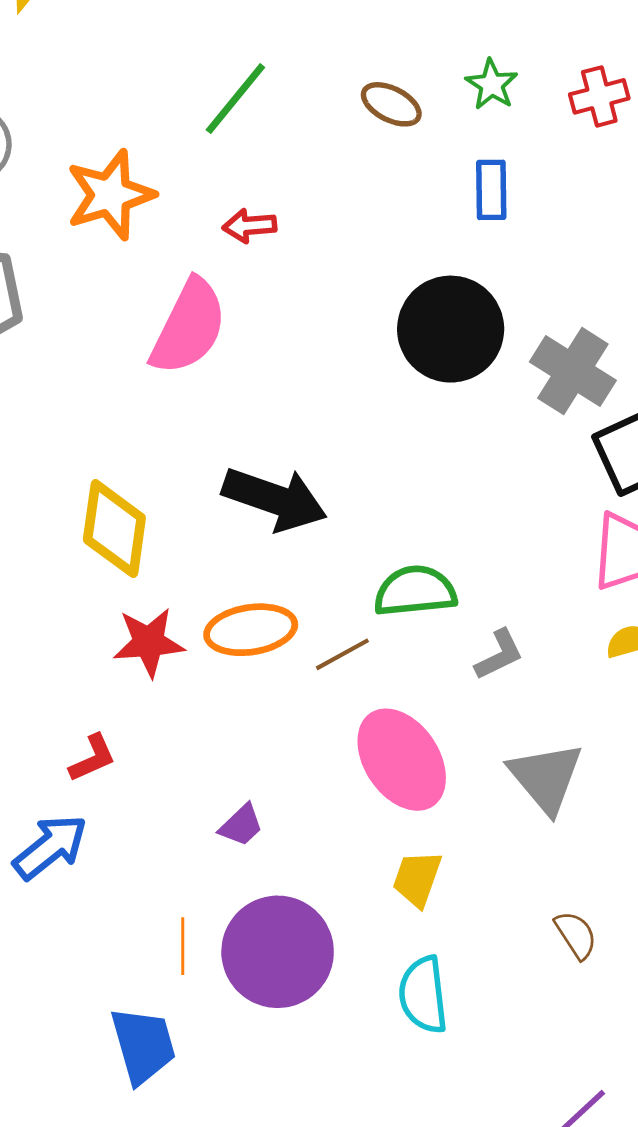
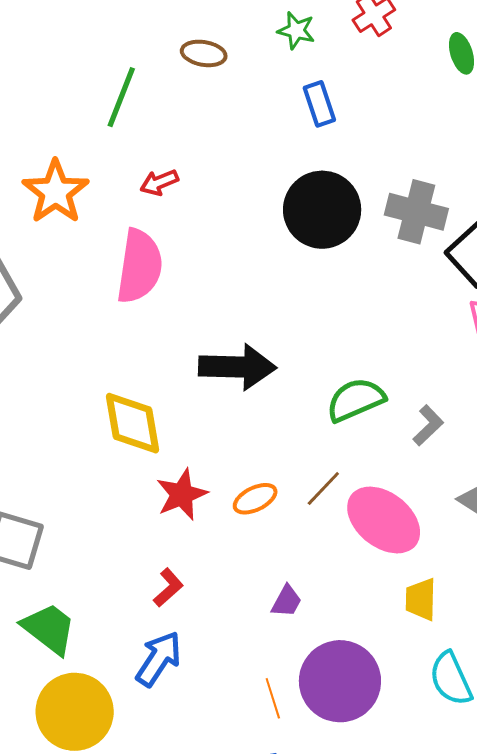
brown ellipse: (391, 104) -> (204, 53), moved
orange ellipse: (251, 630) -> (255, 499), moved, size x0.7
brown line: (342, 654) -> (323, 489), moved

